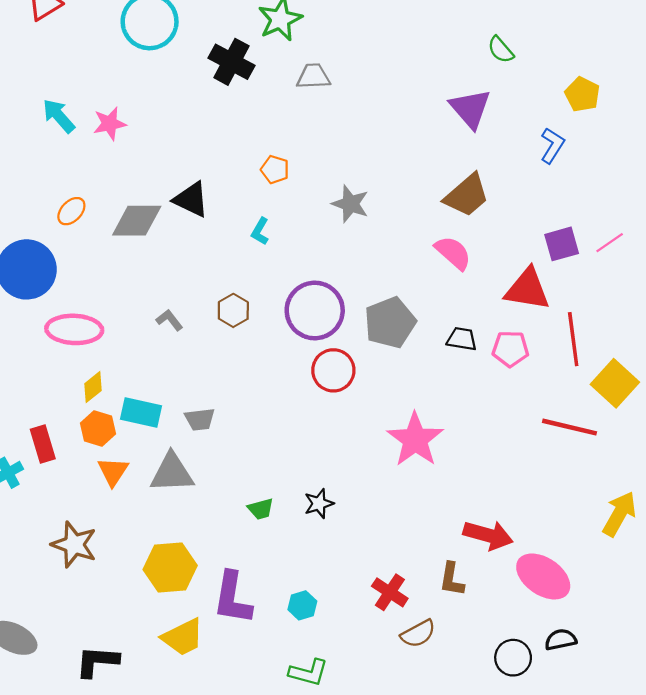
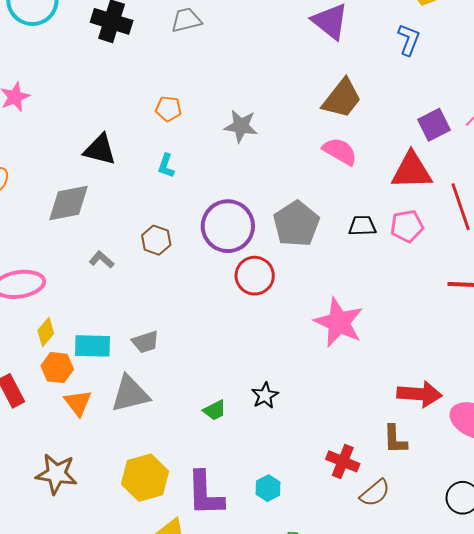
gray diamond: (137, 221) -> (69, 203), moved

